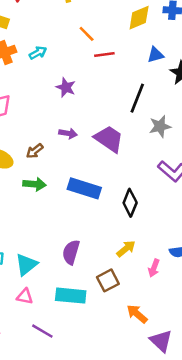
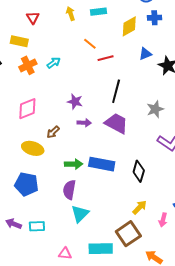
purple star: (66, 87) -> (75, 102), moved
black line: (137, 98) -> (116, 91), moved
brown arrow: (35, 151) -> (53, 132), moved
green arrow: (34, 184) -> (74, 164), moved
purple semicircle: (71, 252) -> (69, 190), moved
cyan triangle: (26, 265) -> (80, 214), moved
brown square: (108, 280) -> (128, 234), size x1.4

